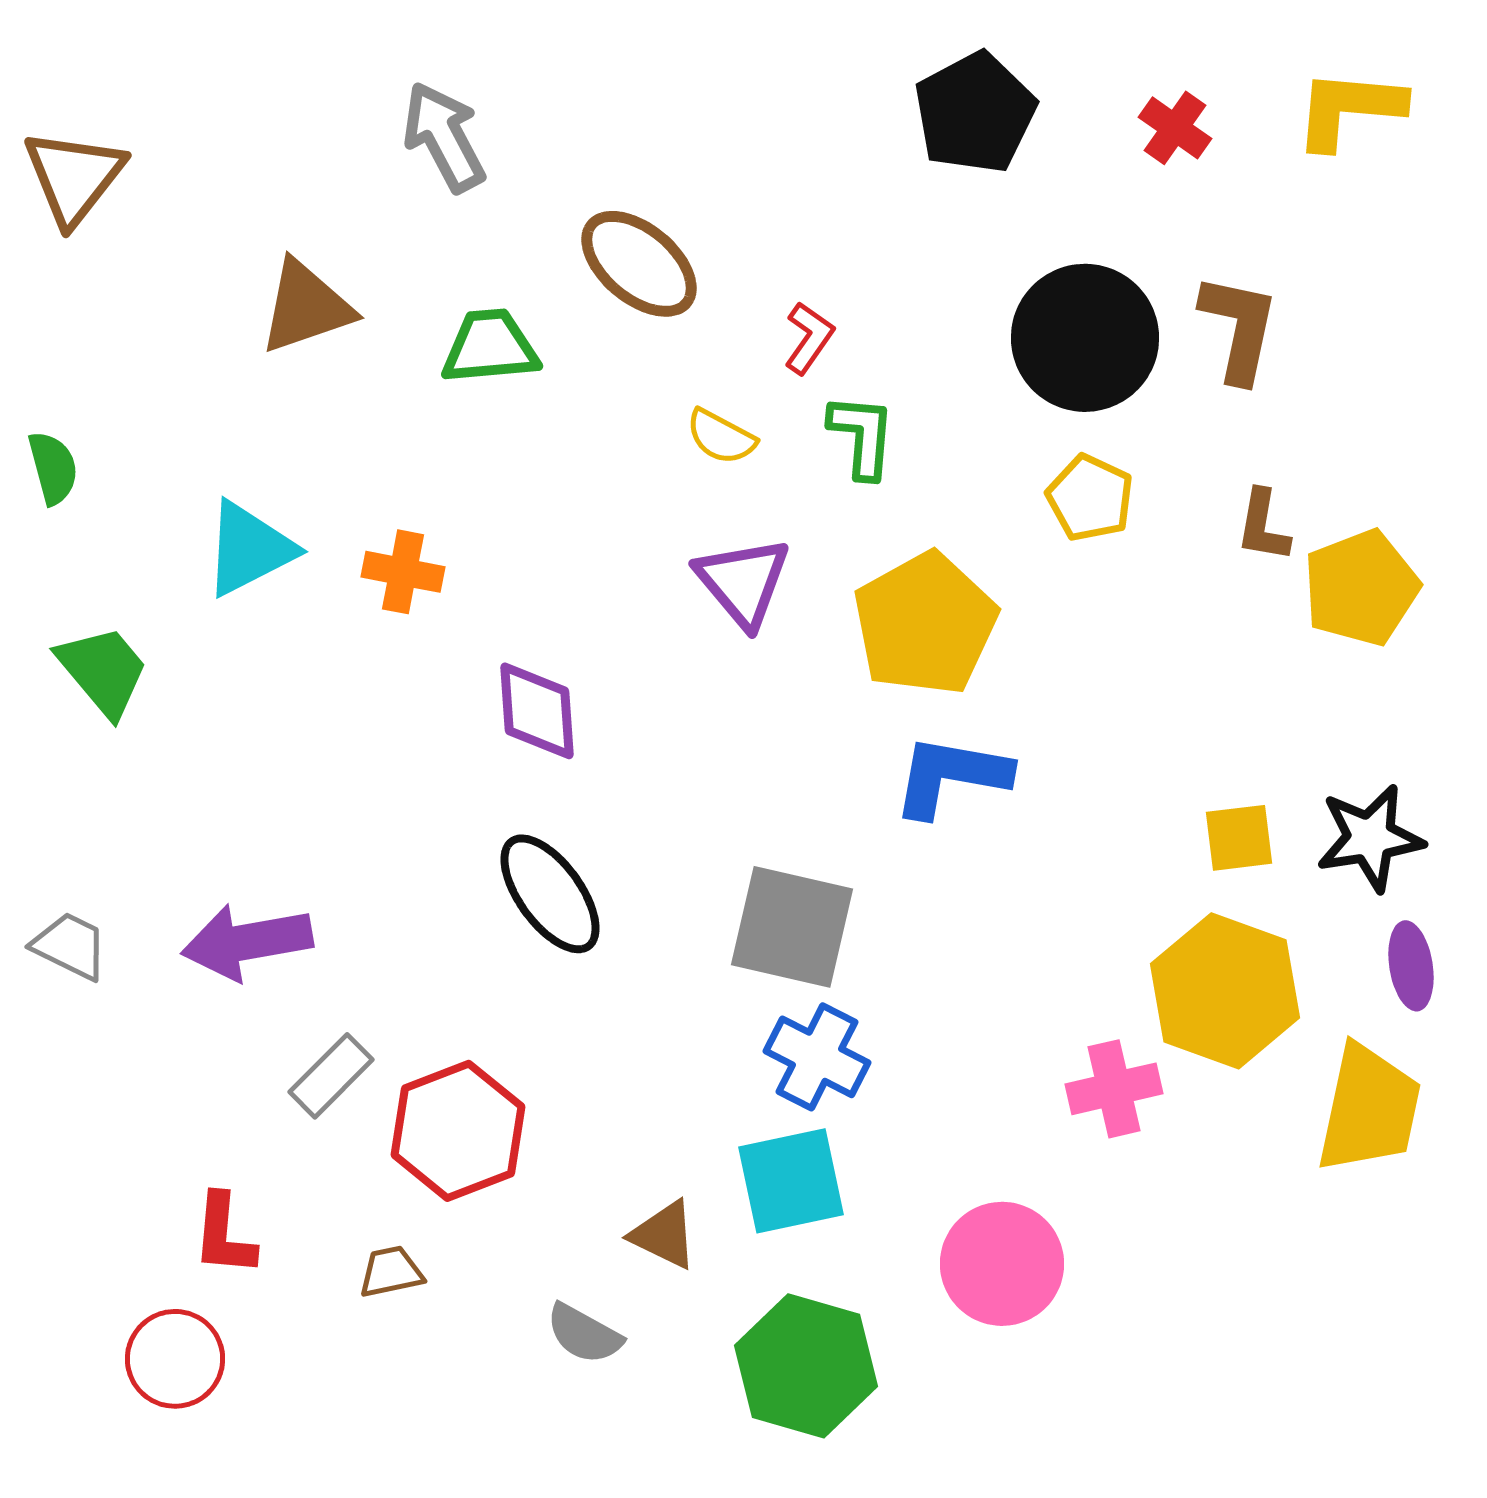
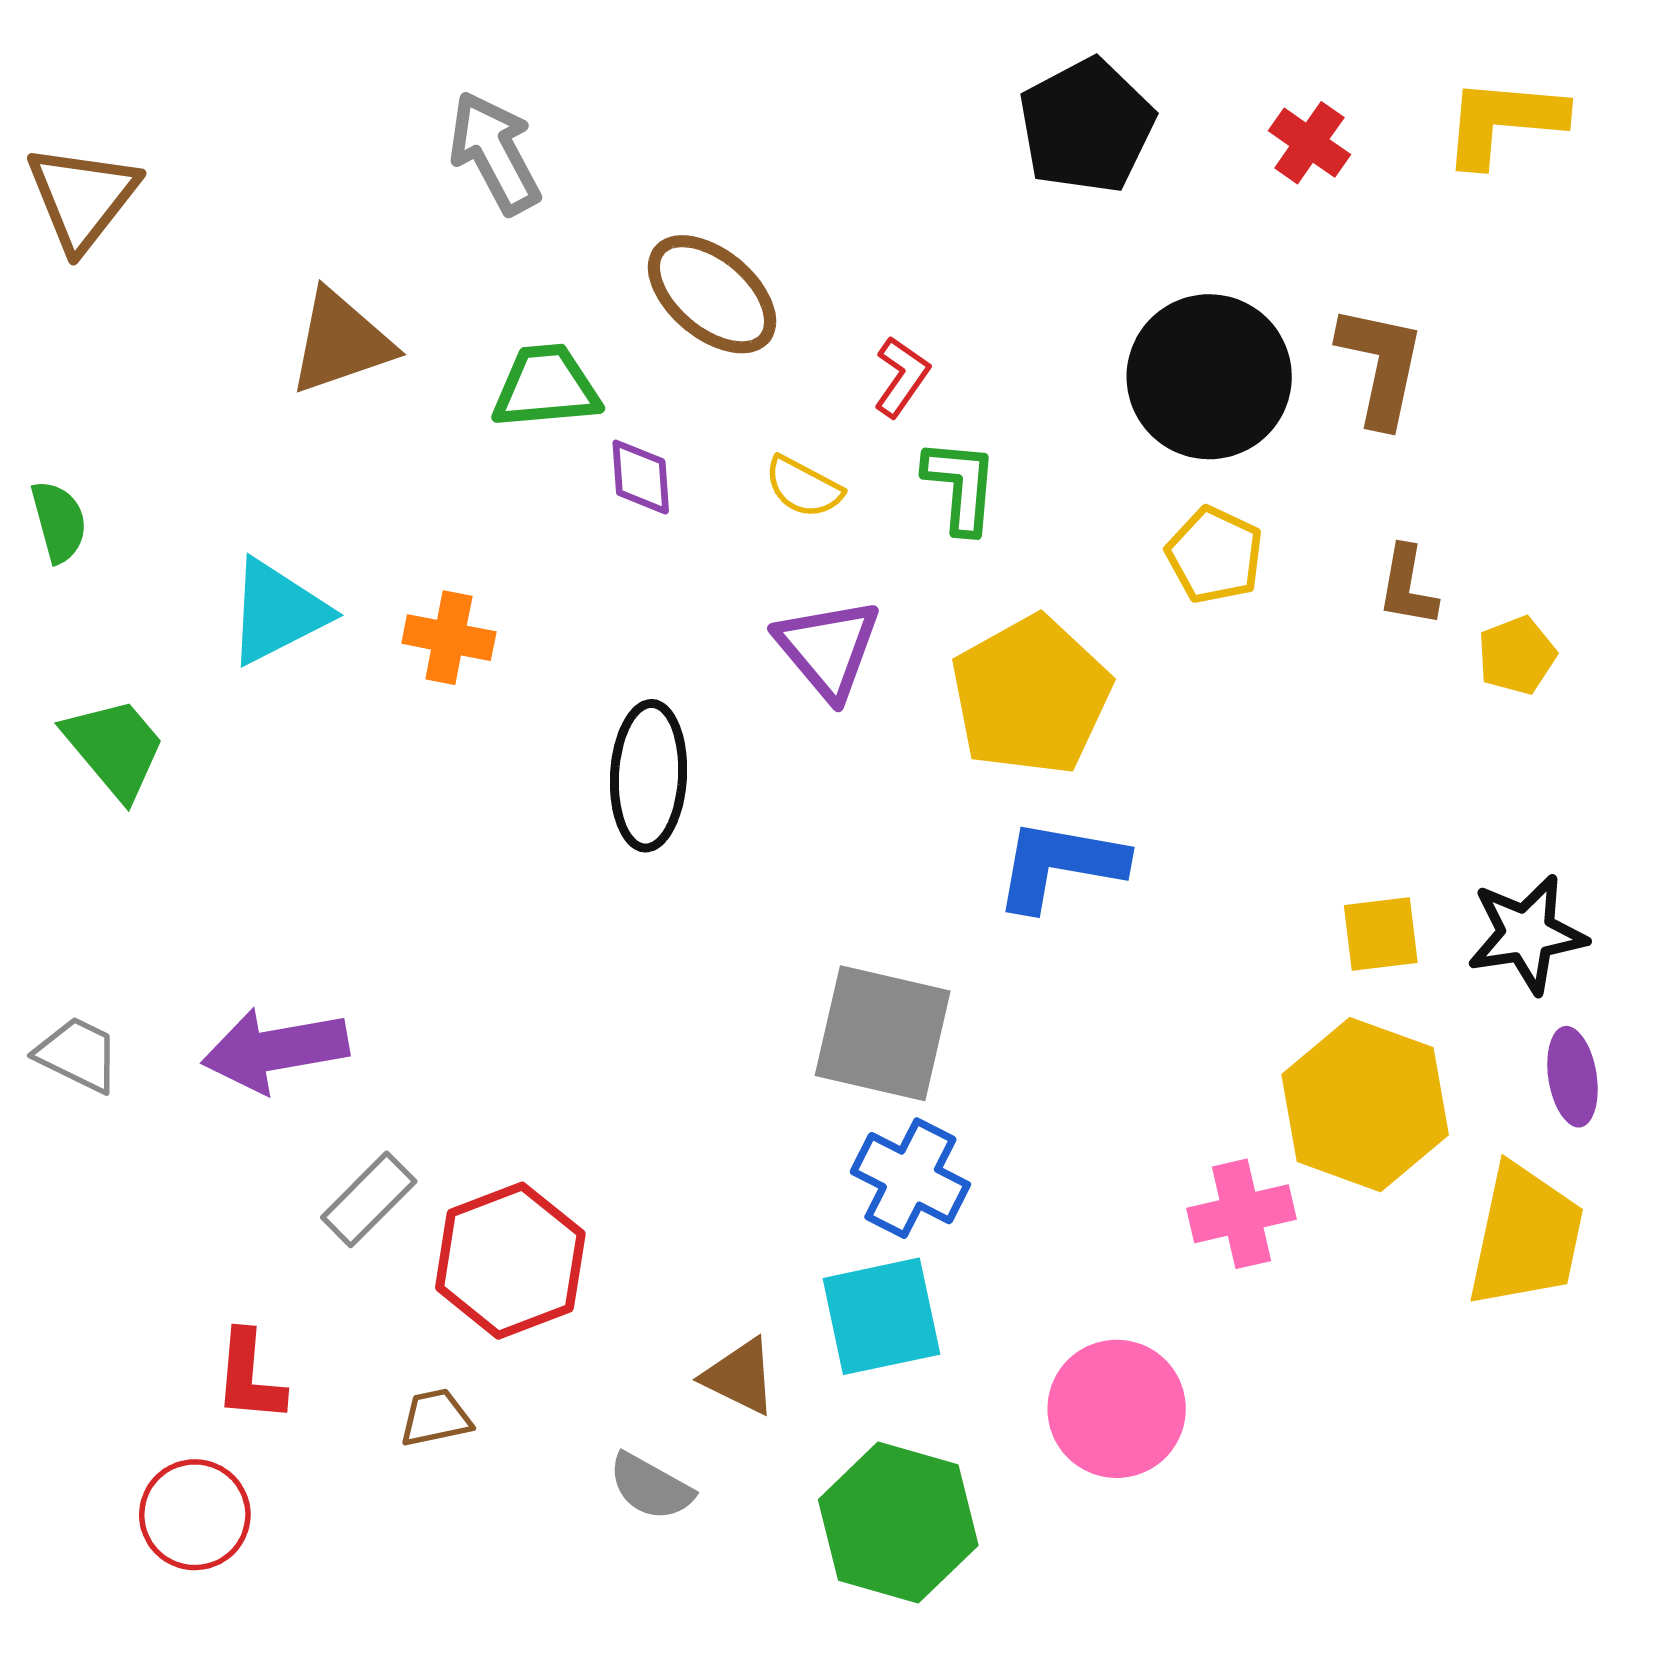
yellow pentagon: (1361, 588) -> (1517, 655), size x0.6
purple diamond: (537, 711) -> (641, 477), moved, size x0.7
black ellipse: (550, 894) -> (648, 776), moved, turned 39

